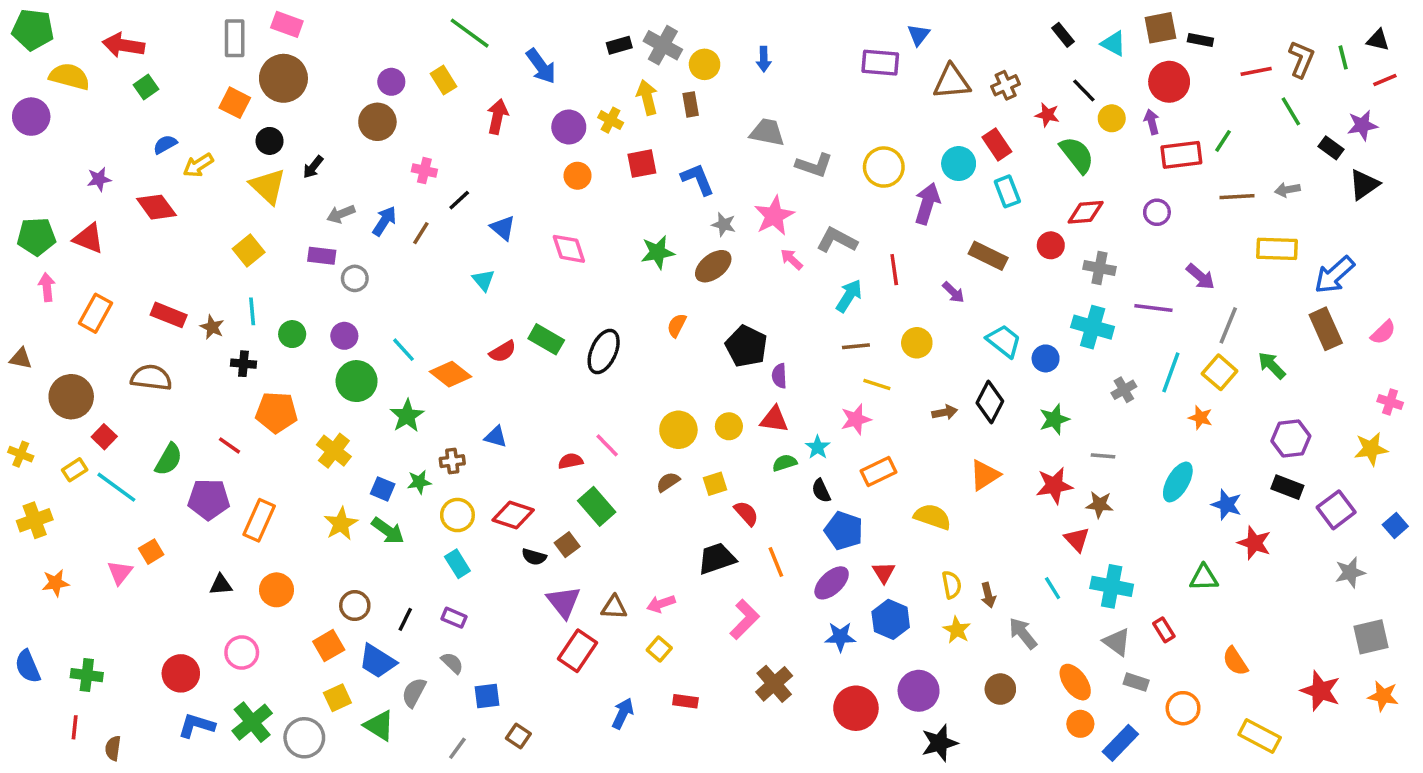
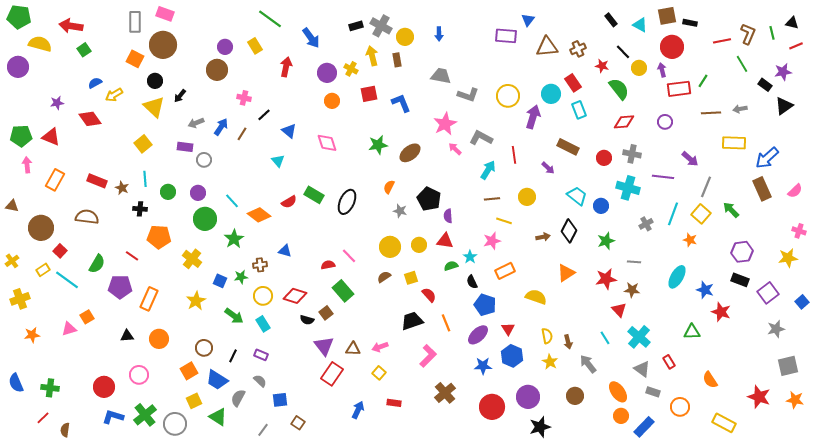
gray star: (724, 224) -> (400, 211), moved
red circle: (1051, 245) -> (604, 158), moved
yellow cross: (21, 454) -> (12, 261), turned 32
green arrow: (388, 531) -> (234, 316), moved
pink triangle: (120, 572) -> (69, 329), turned 35
cyan cross: (1112, 586) -> (639, 337), turned 30
red line: (75, 727) -> (43, 418), turned 40

